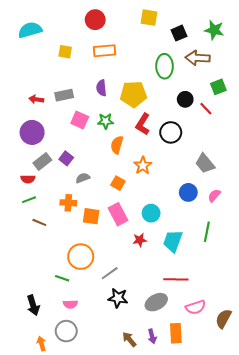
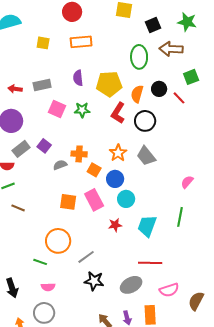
orange semicircle: (117, 145) -> (137, 94), moved
gray trapezoid: (205, 163) -> (146, 156), moved
blue circle: (188, 192) -> (115, 179), moved
orange cross: (68, 203) -> (79, 154), moved

